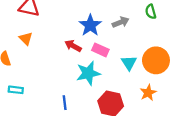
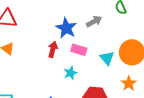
red arrow: (73, 46) -> (53, 49), turned 84
cyan star: (88, 73) -> (70, 73), size x0.6

